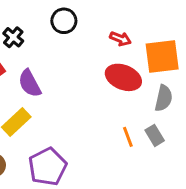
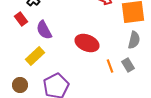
red ellipse: (123, 77) -> (87, 43), moved

